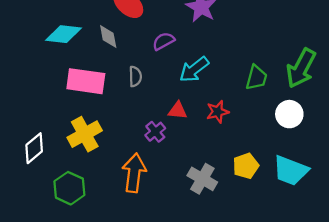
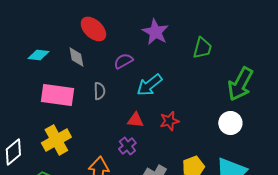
cyan diamond: (64, 34) -> (38, 55), size x0.7
green trapezoid: (256, 78) -> (202, 48), moved
purple cross: (155, 132) -> (127, 146), moved

